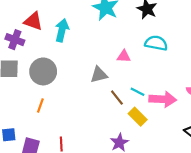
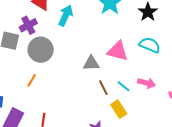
purple cross: (15, 40) -> (28, 25), moved, turned 30
pink triangle: (124, 56) -> (118, 51), size x1.6
pink arrow: (163, 99) -> (147, 83), moved, size x0.7

